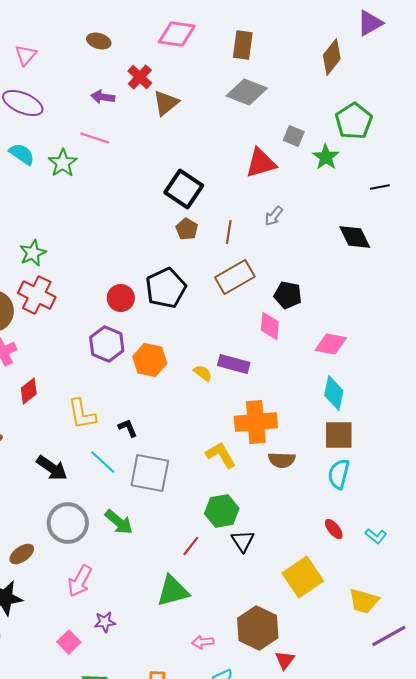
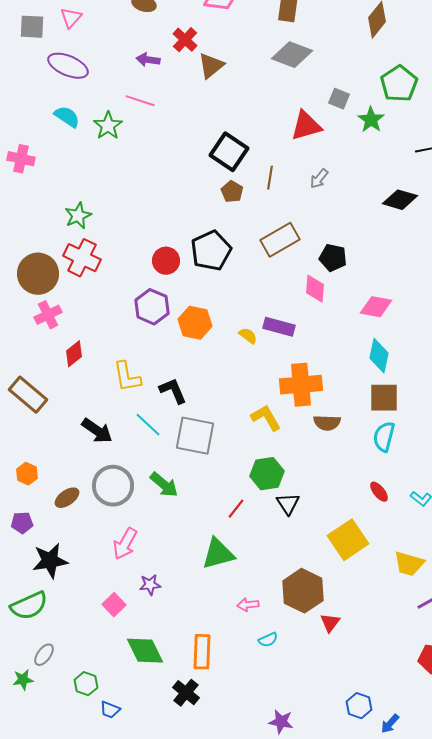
brown line: (229, 232) -> (270, 178), moved
black diamond: (355, 237) -> (400, 200), turned -48
black L-shape: (128, 428) -> (173, 391), size x1.4
brown ellipse: (22, 554) -> (67, 498), moved

